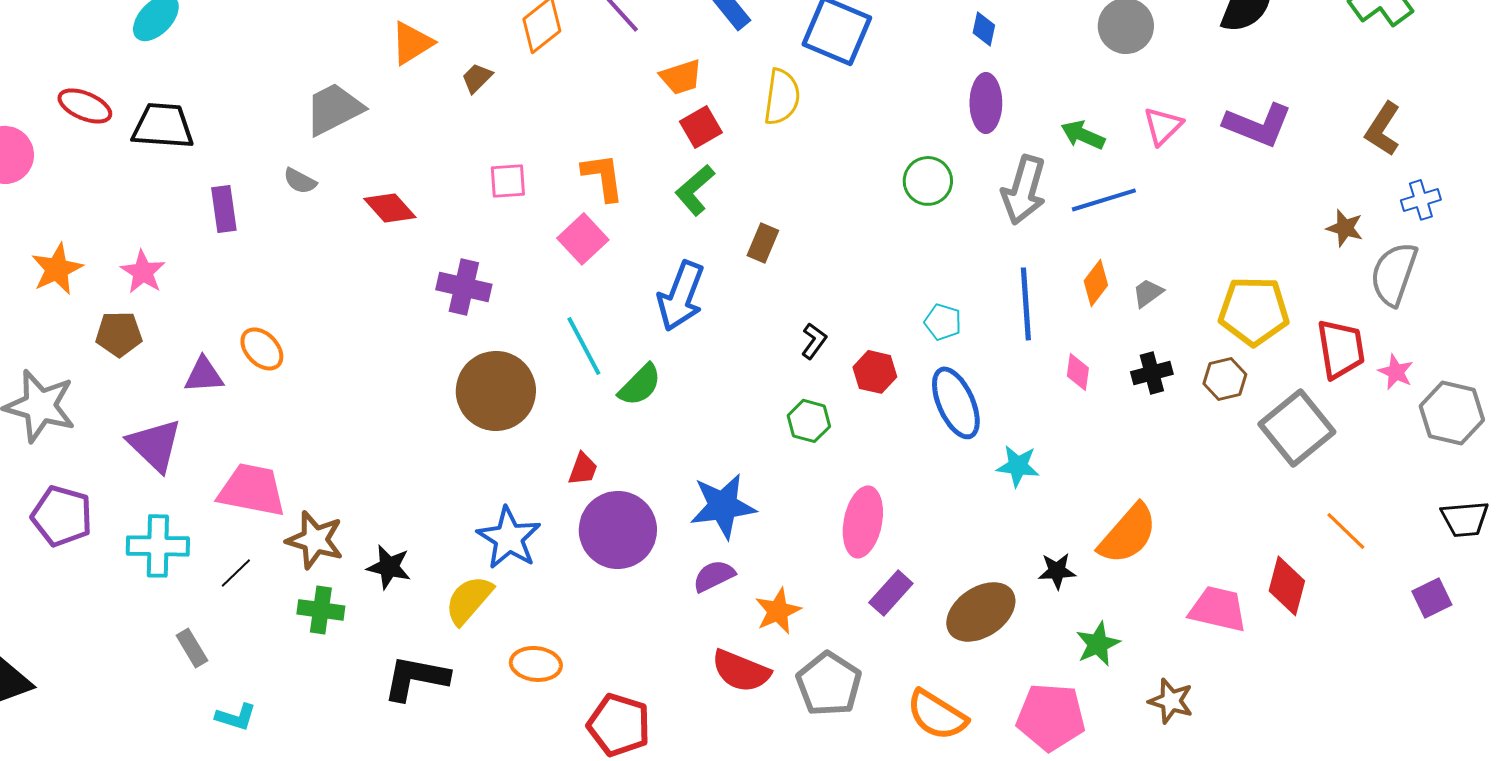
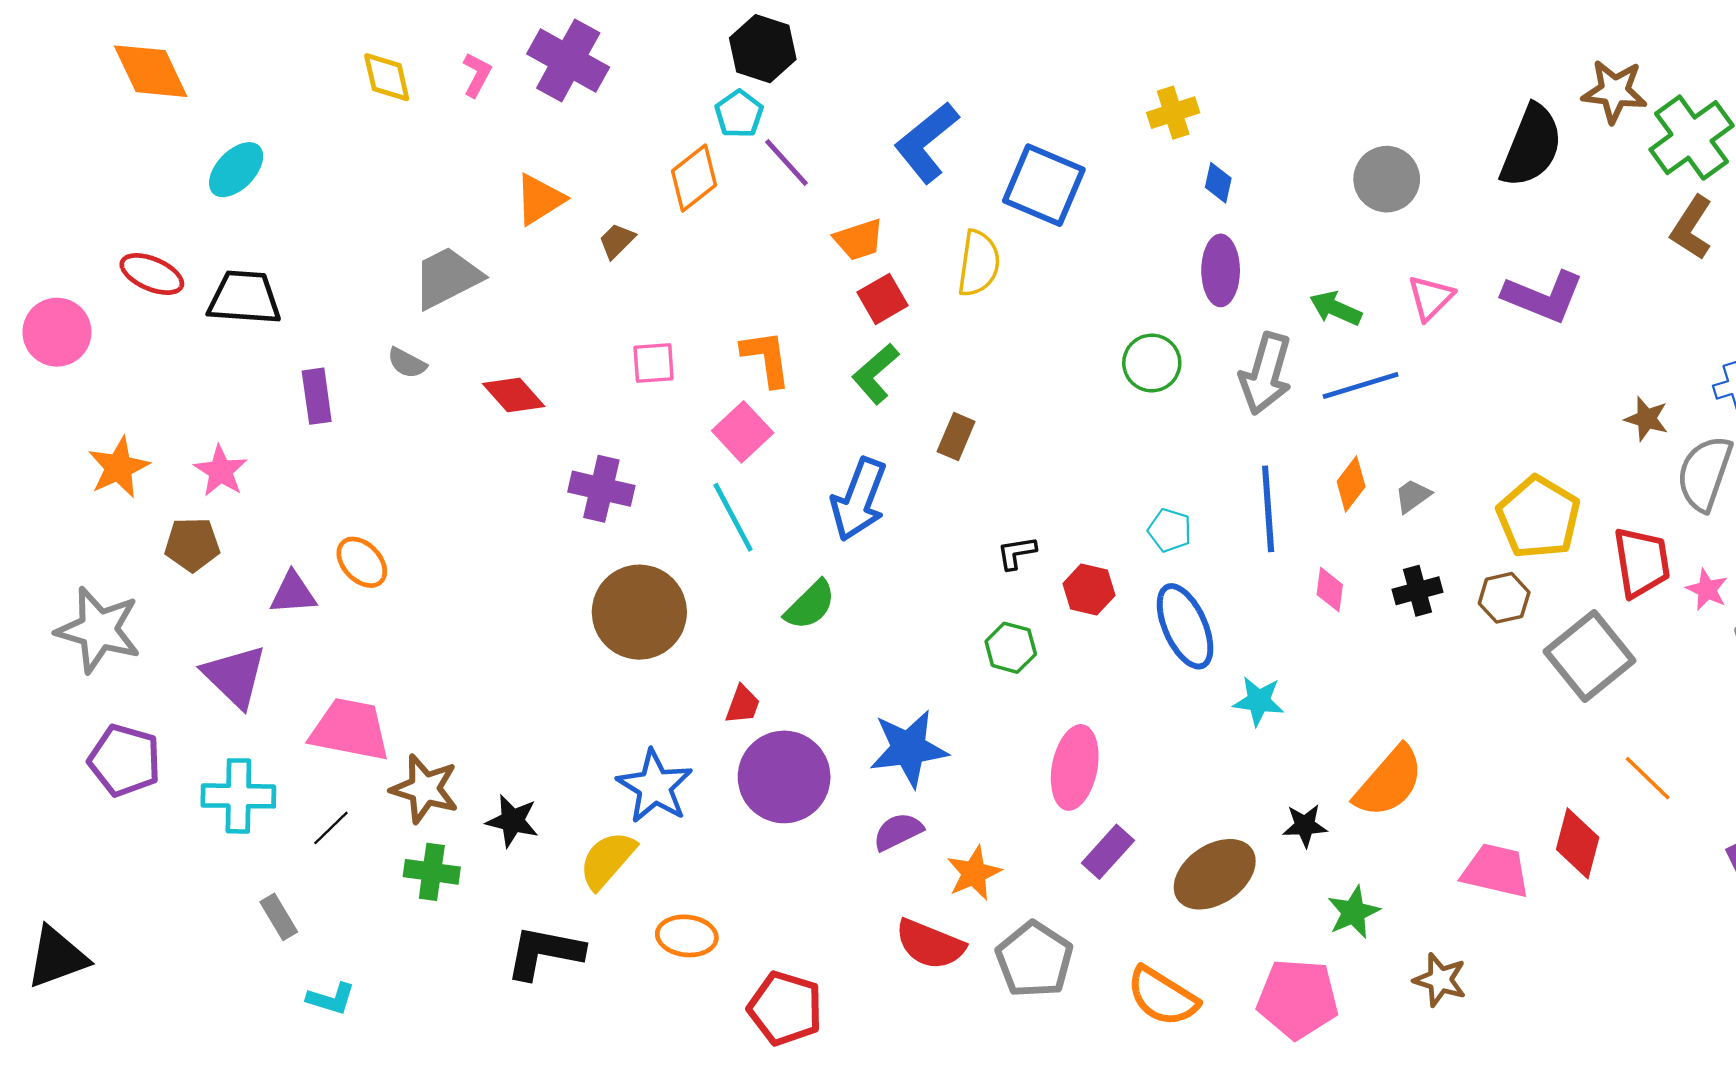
brown L-shape: (1383, 129) -> (1692, 228), moved
yellow pentagon: (1254, 311) -> (1538, 517), turned 30
black L-shape: (814, 341) -> (1017, 553), turned -135
cyan line: (584, 346) -> (733, 517), moved

